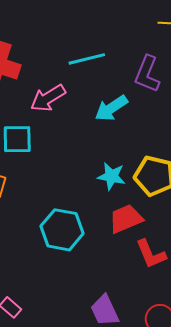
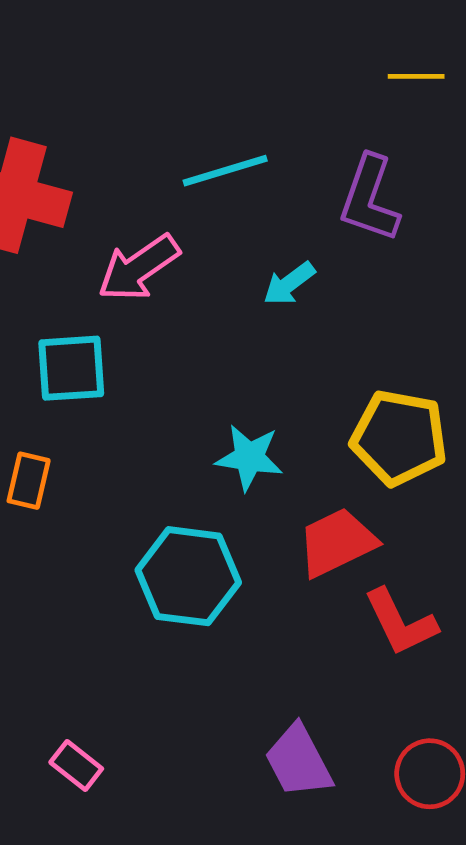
cyan arrow: (111, 108) -> (289, 284), size x0.7
cyan star: (111, 176) -> (249, 457), moved

